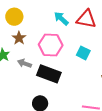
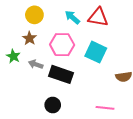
yellow circle: (14, 17) -> (34, 15), moved
cyan square: (83, 53) -> (96, 52), size x1.5

